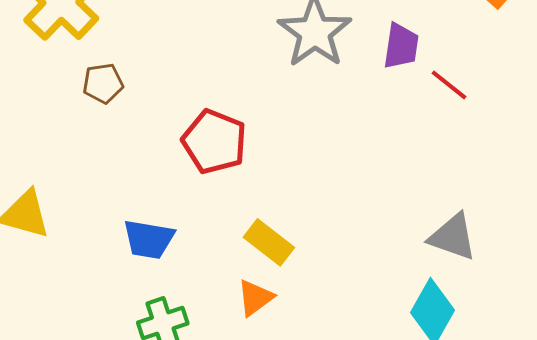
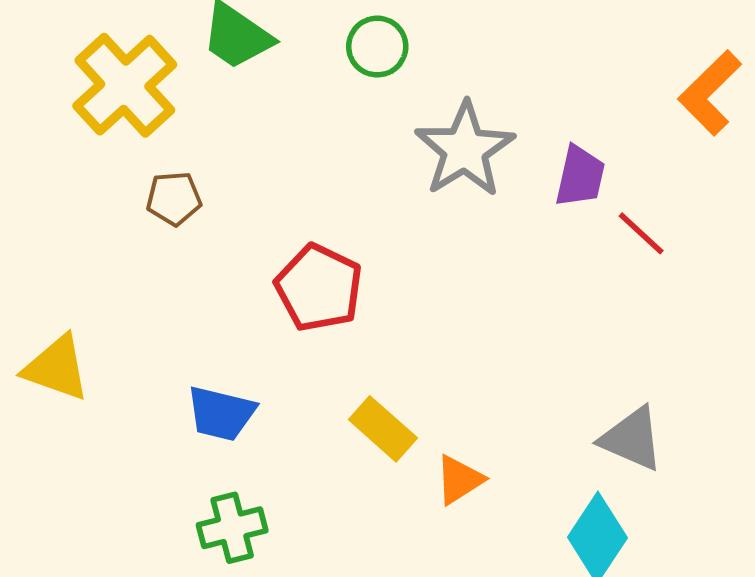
orange triangle: (255, 298) -> (459, 480), moved

